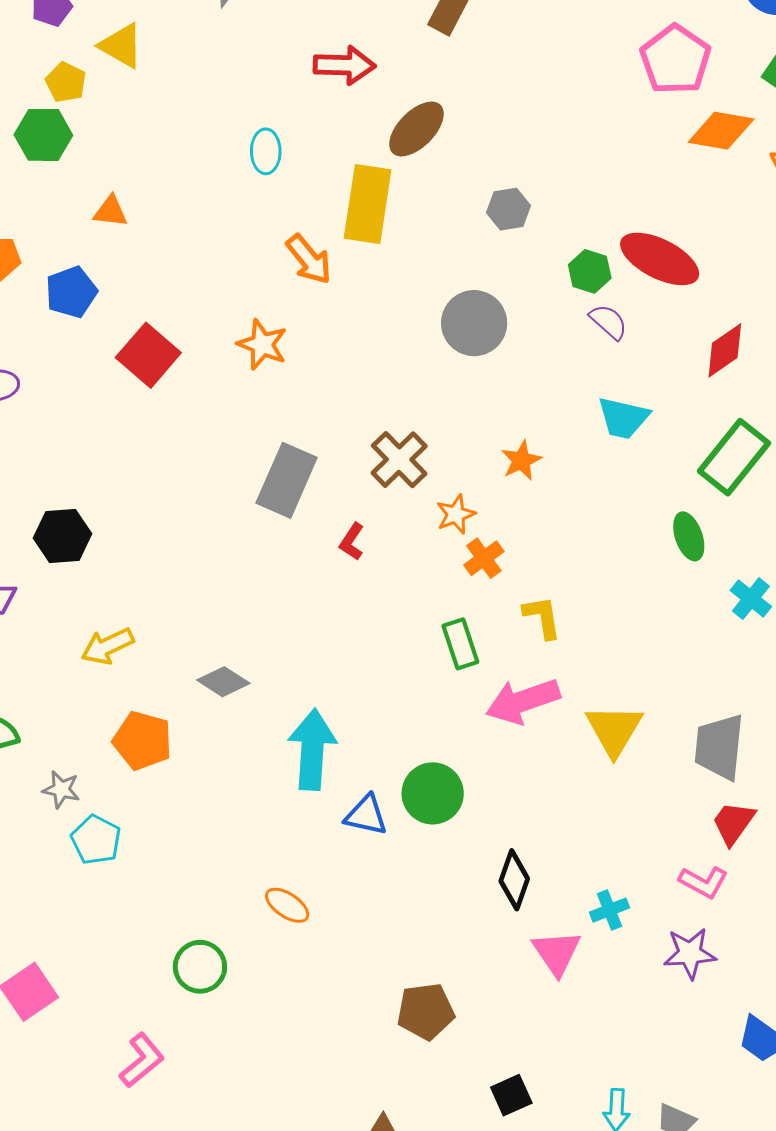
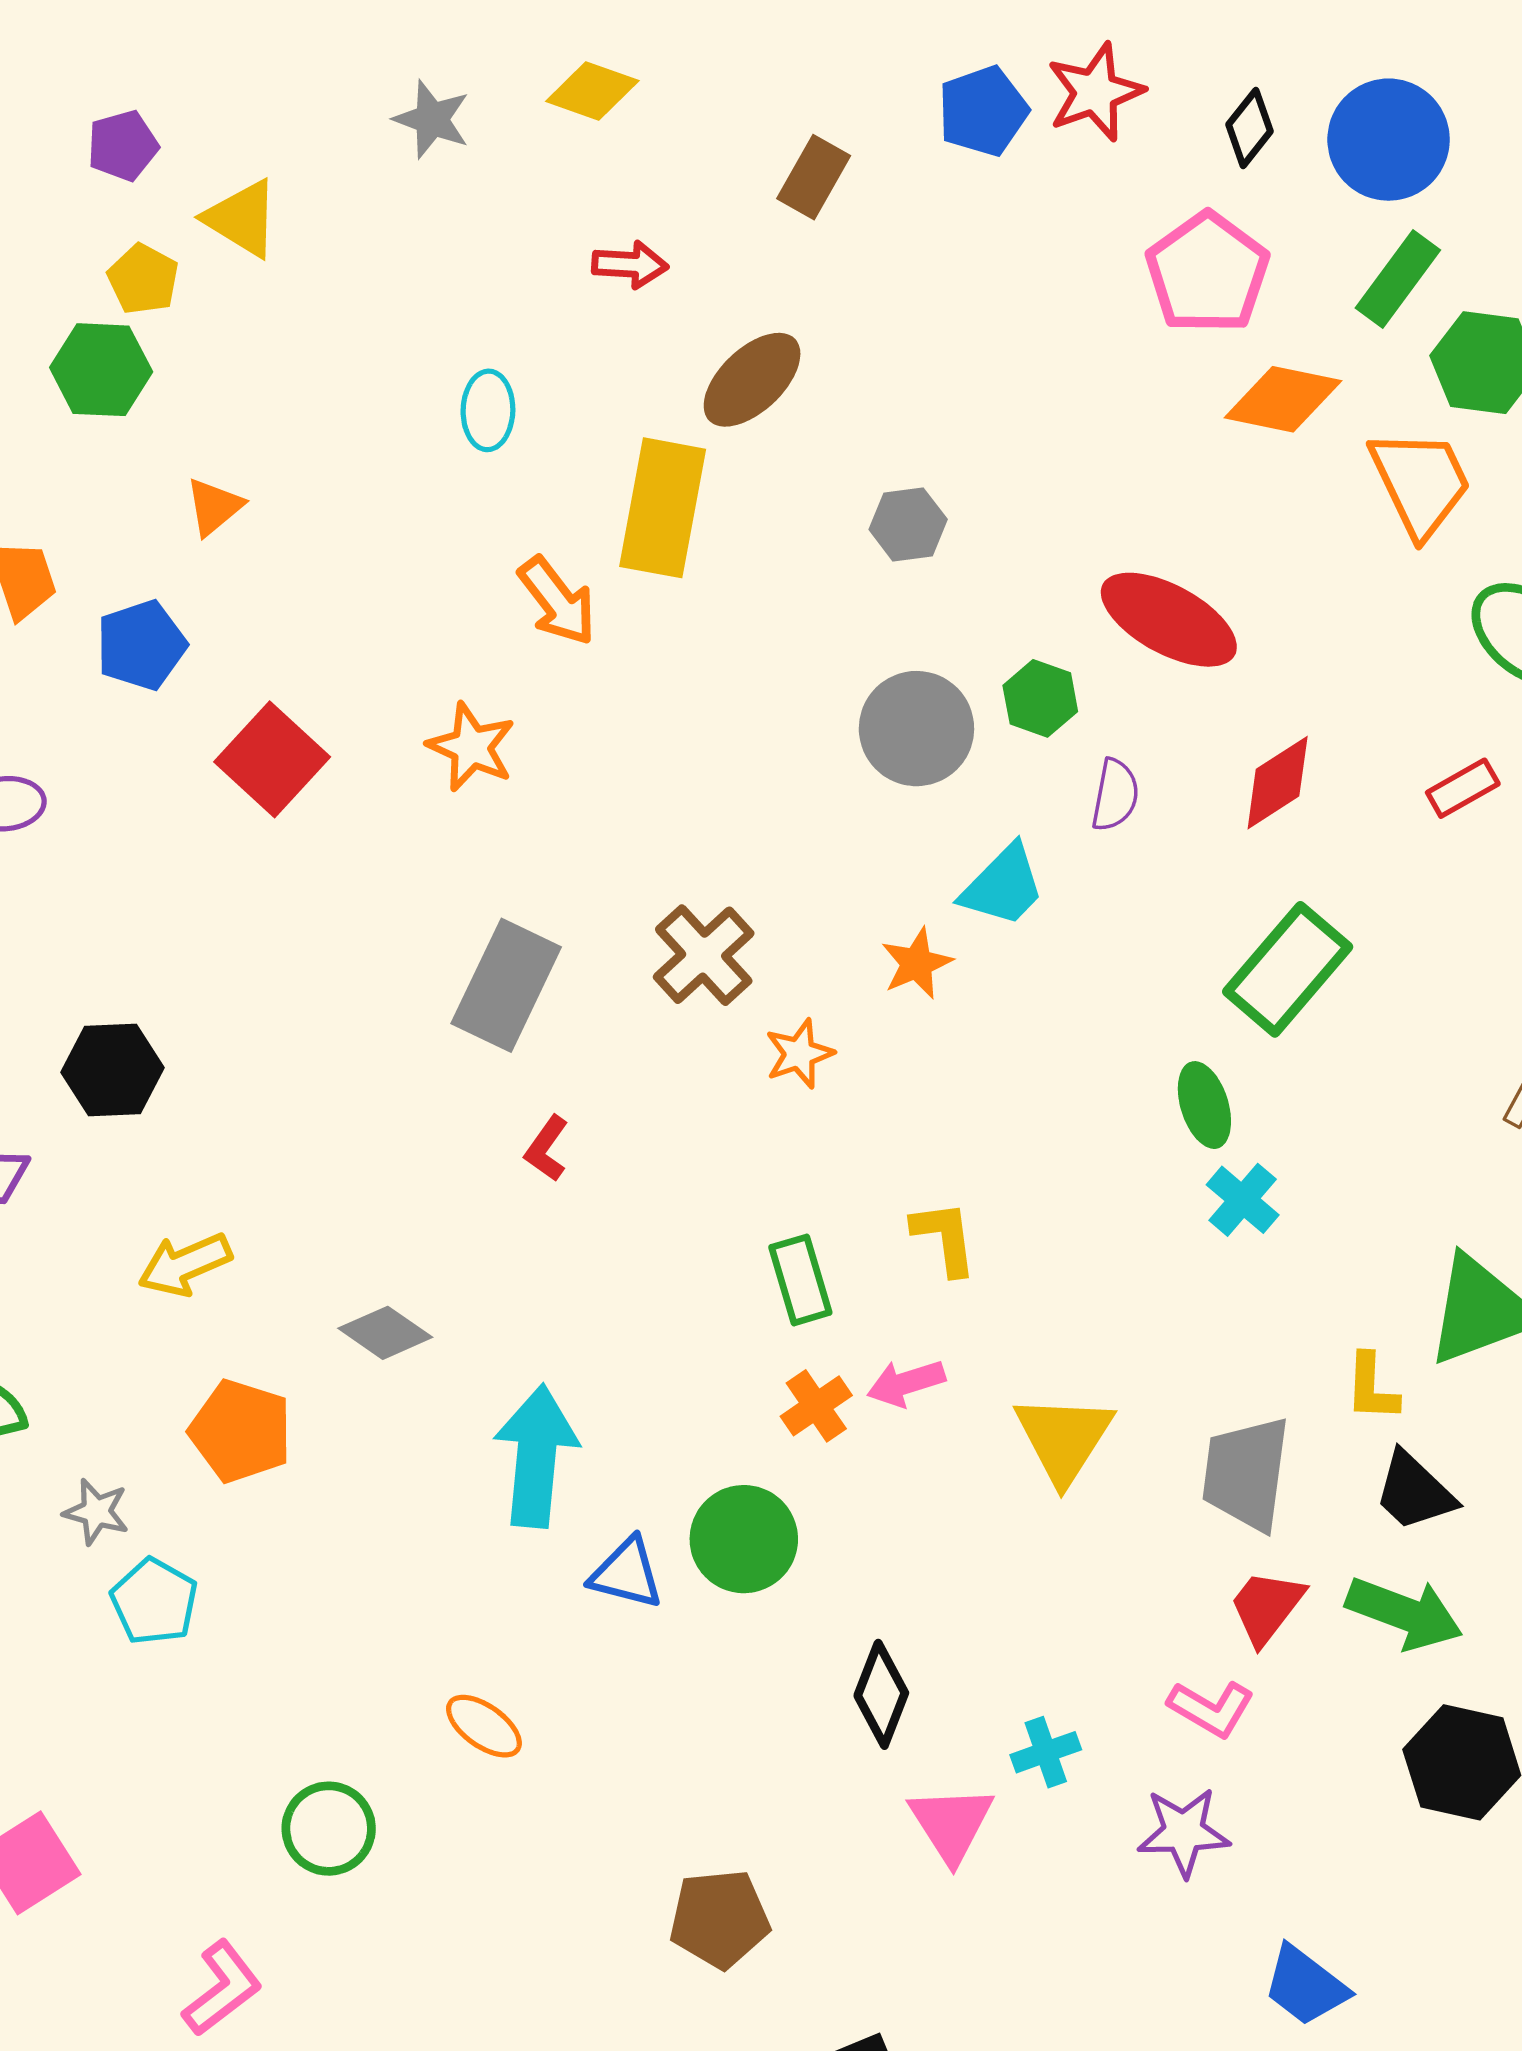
red arrow: (344, 65) -> (630, 265), size x0.7
orange triangle: (111, 211) -> (214, 507), turned -48
green hexagon: (590, 271) -> (1040, 698), moved
purple semicircle: (608, 322) -> (1115, 795), moved, turned 57
gray circle: (474, 323) -> (916, 729), moved
cyan trapezoid: (623, 418) -> (1003, 886), moved, turned -60
red L-shape: (352, 542) -> (547, 1149), moved
orange cross: (484, 558) -> (816, 1406), moved
cyan cross: (751, 599) -> (1243, 1200), moved
pink arrow: (523, 701) -> (906, 1383), size x0.6

